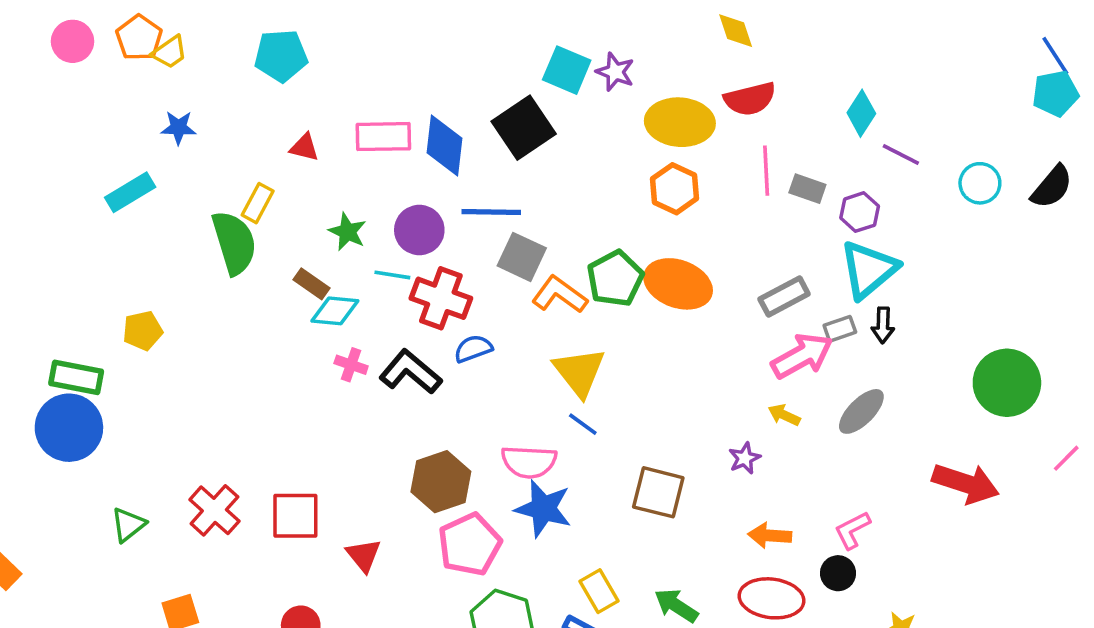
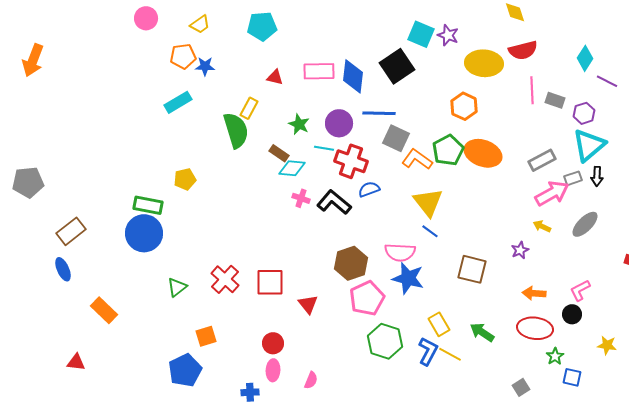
orange pentagon: (139, 38) -> (183, 56), moved, turned 30
orange hexagon: (674, 189) -> (464, 106), moved

